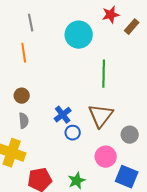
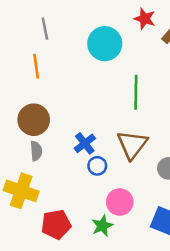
red star: (111, 15) -> (145, 19), turned 30
brown circle: (22, 96) -> (34, 120), size x1.6
pink circle: (106, 157) -> (120, 202), moved

